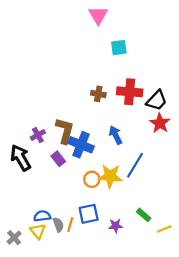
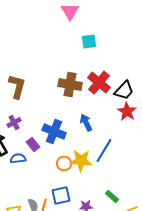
red cross: (130, 92) -> (99, 82), turned 35
brown cross: (98, 94) -> (70, 84), size x1.6
brown L-shape: (65, 131) -> (17, 86), moved
blue semicircle: (42, 216) -> (18, 158), moved

